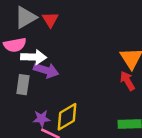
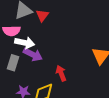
red arrow: (127, 81) -> (61, 73), moved

